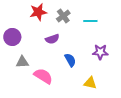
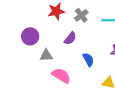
purple semicircle: (52, 39) -> (70, 38), turned -32
gray triangle: (22, 62) -> (46, 56), moved

